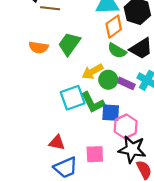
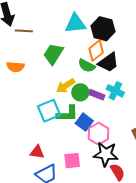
orange diamond: (114, 27) -> (96, 51), moved
green trapezoid: (69, 44) -> (53, 54), moved
green L-shape: (93, 102) -> (67, 114), turned -60
blue square: (111, 113) -> (84, 122), turned 36

